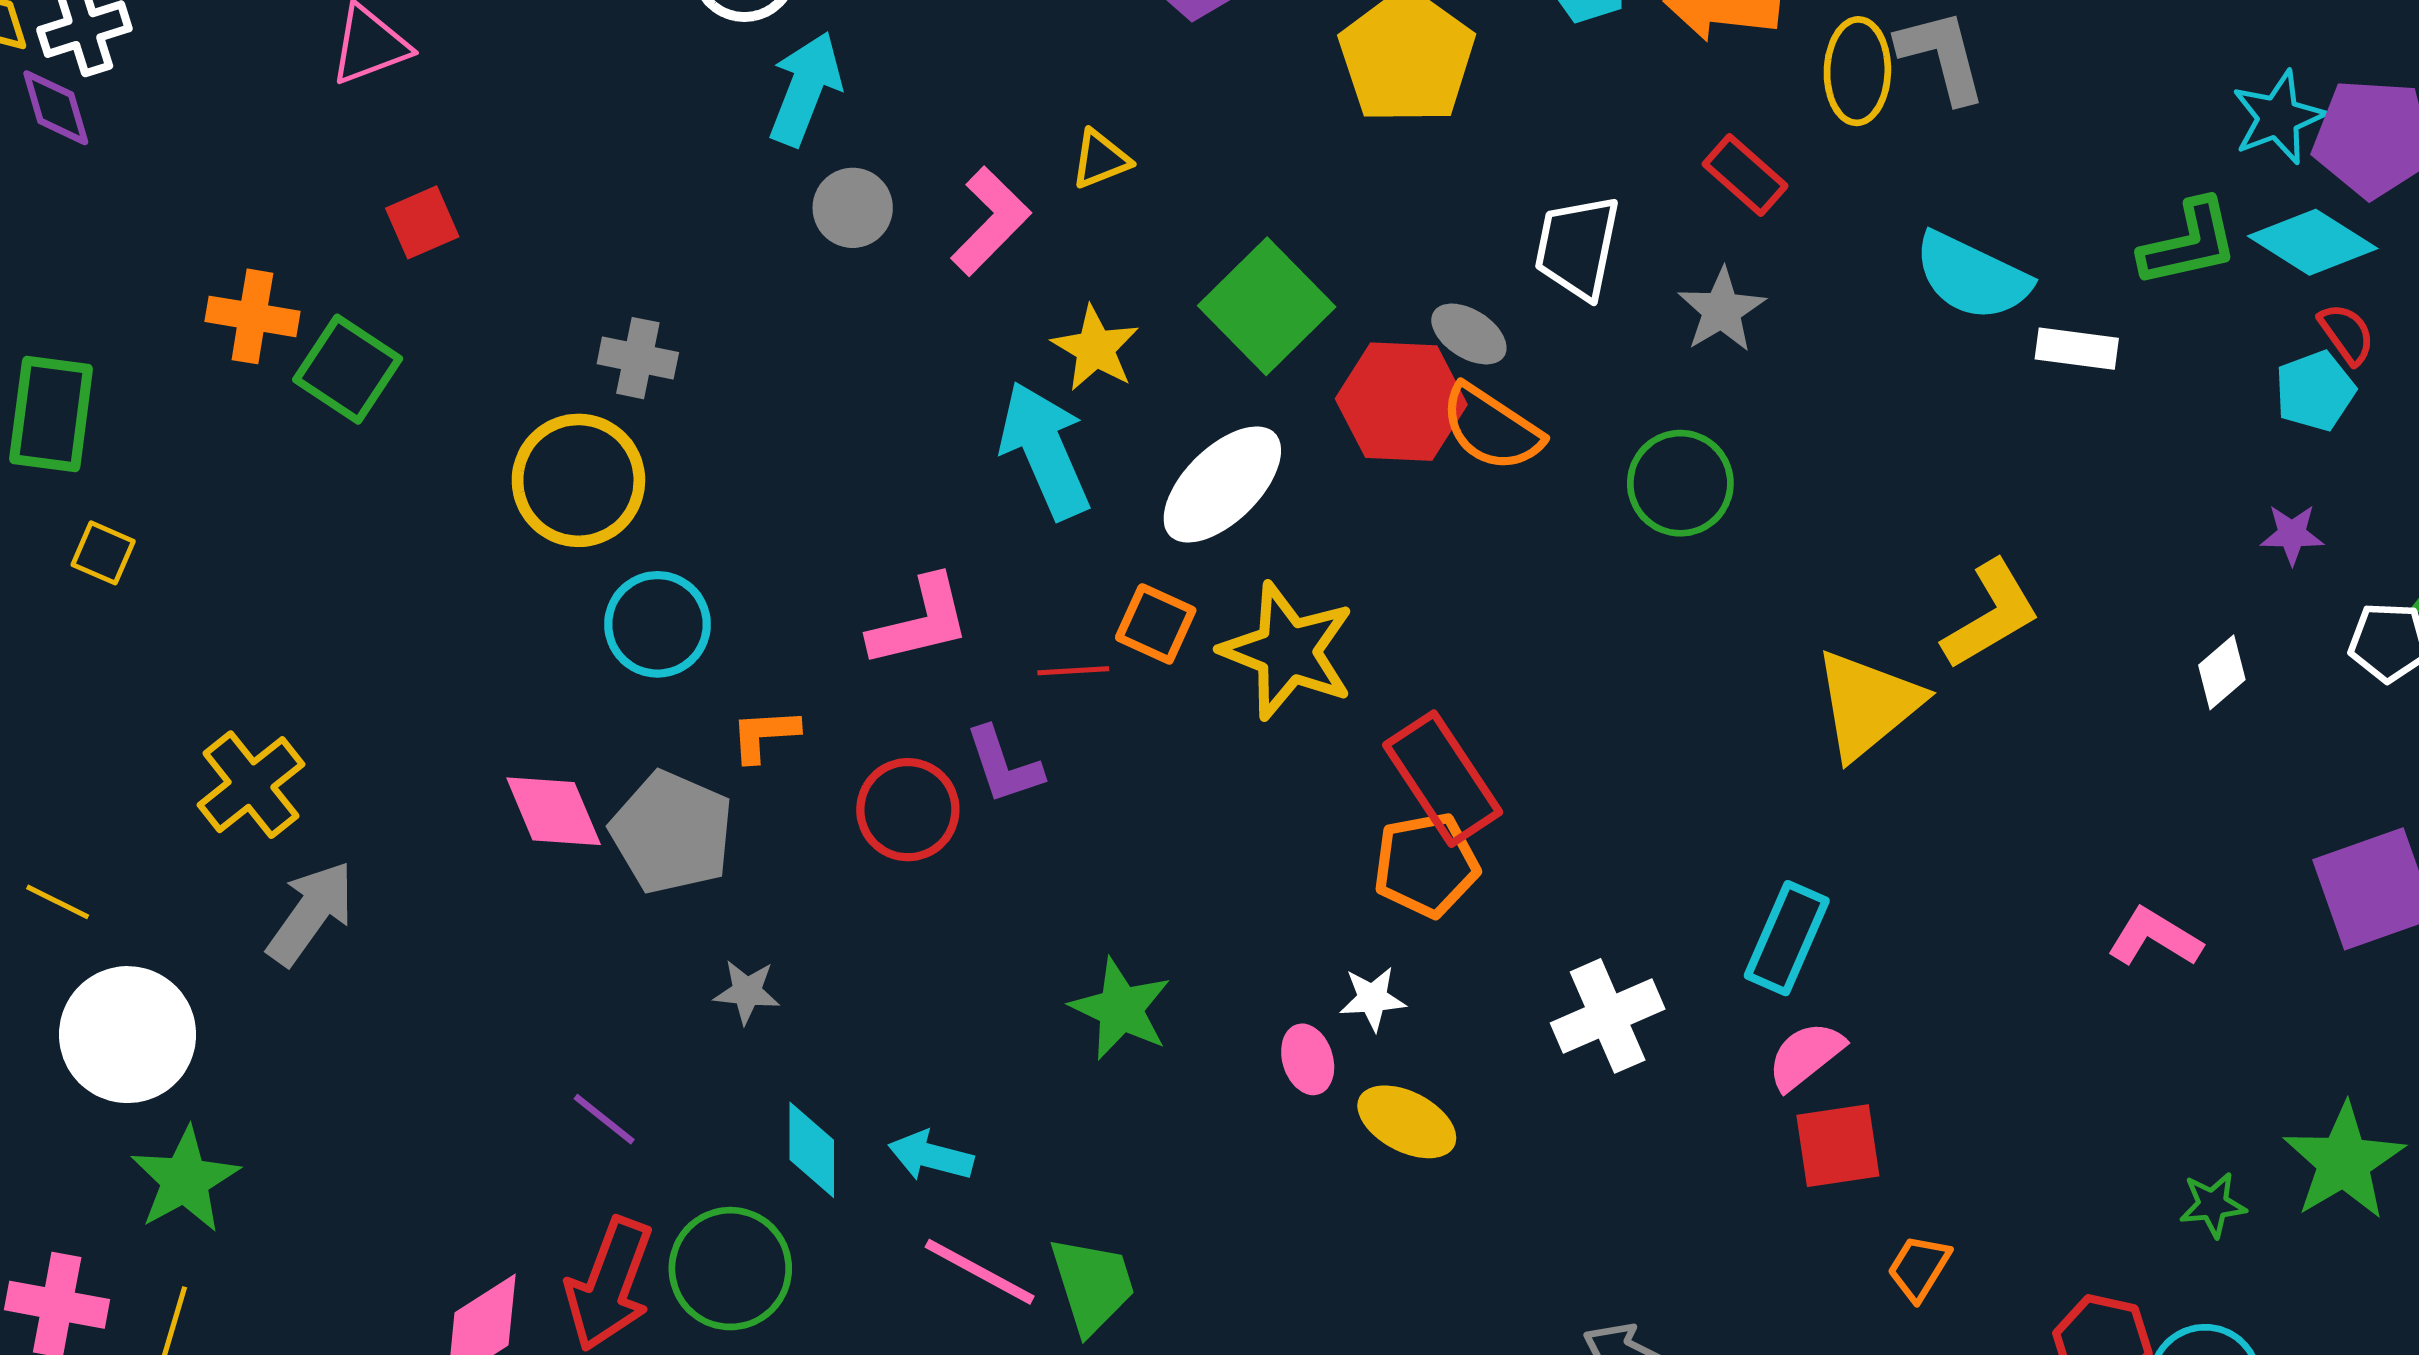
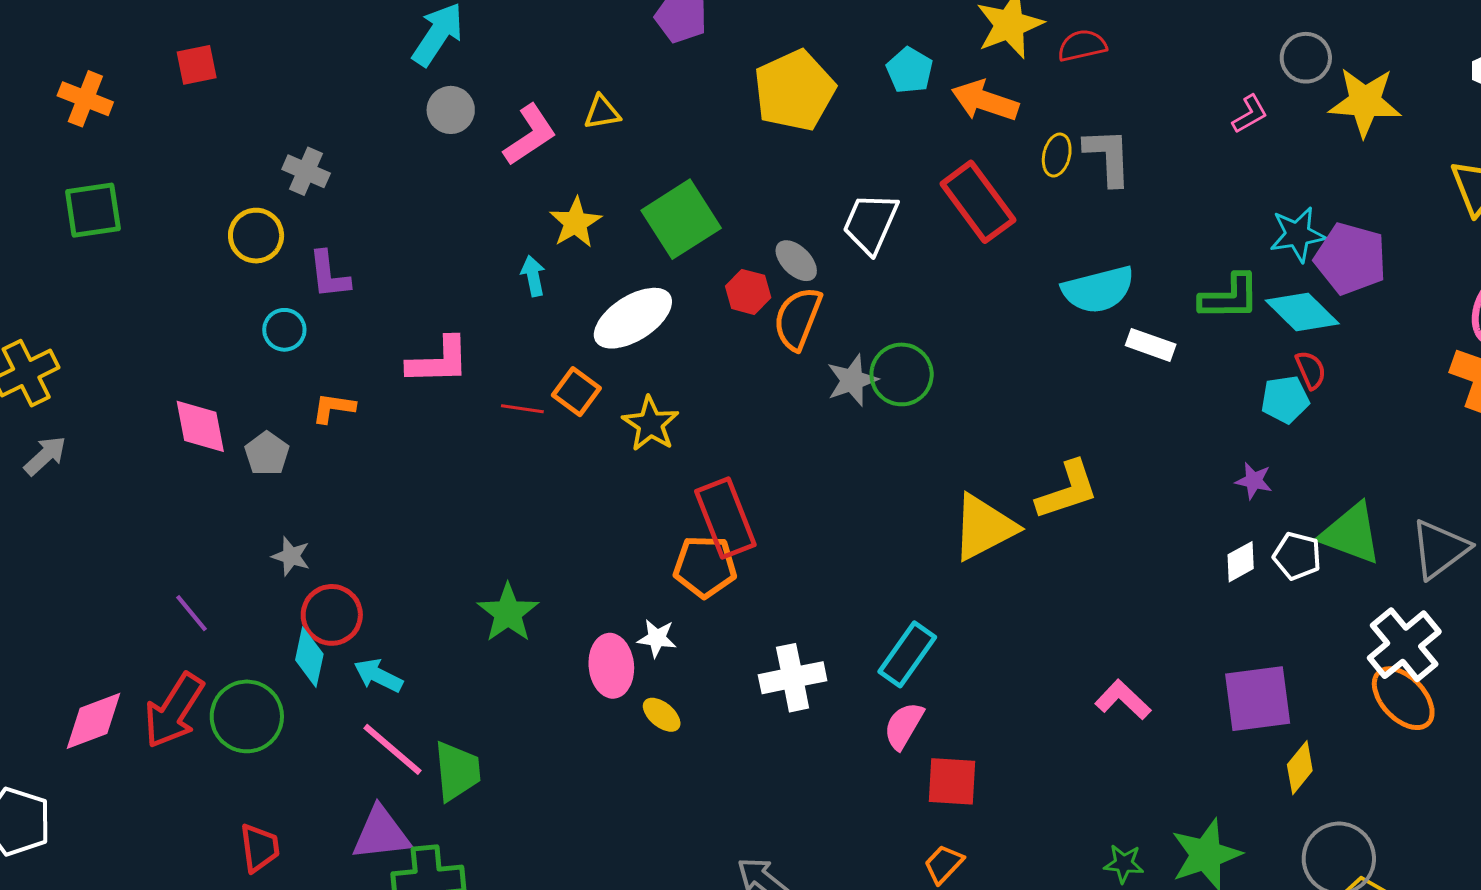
yellow ellipse: (1857, 71) -> (1057, 155), size x0.7
red rectangle: (1745, 175) -> (978, 202), size x1.6
cyan semicircle: (1972, 276) -> (1098, 290), turned -52
gray star: (1722, 310) -> (852, 380), moved
green square: (348, 369) -> (93, 210), moved, turned 36
red hexagon: (1401, 402) -> (748, 292), size x0.6
orange semicircle: (1491, 428) -> (798, 319), turned 66
cyan arrow: (1045, 450) -> (533, 276), size x0.5
yellow circle: (578, 480) -> (256, 236), size x0.7
cyan circle: (657, 624) -> (284, 330), size x0.7
yellow star: (1288, 651) -> (650, 424), size x0.7
white diamond: (2222, 672) -> (1241, 562), moved
purple L-shape: (1004, 765) -> (329, 275), moved
red circle: (908, 810) -> (332, 615), moved
gray pentagon: (672, 832) -> (267, 454), size x0.6
gray arrow: (311, 913) -> (45, 456), size x0.7
pink semicircle: (1806, 1056) -> (904, 726), turned -33
pink ellipse: (1308, 1059) -> (611, 666), size x1.5
yellow ellipse: (1407, 1122) -> (662, 715), size x0.7
red square: (1838, 1146) -> (952, 781), moved

